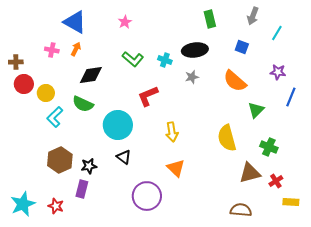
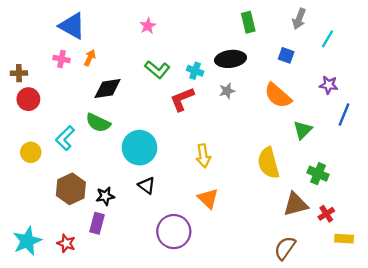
blue triangle: (75, 22) -> (72, 26), moved
yellow circle: (46, 93) -> (31, 152), moved
red L-shape: (148, 96) -> (182, 99), moved
brown semicircle: (241, 210) -> (285, 248), turned -60

